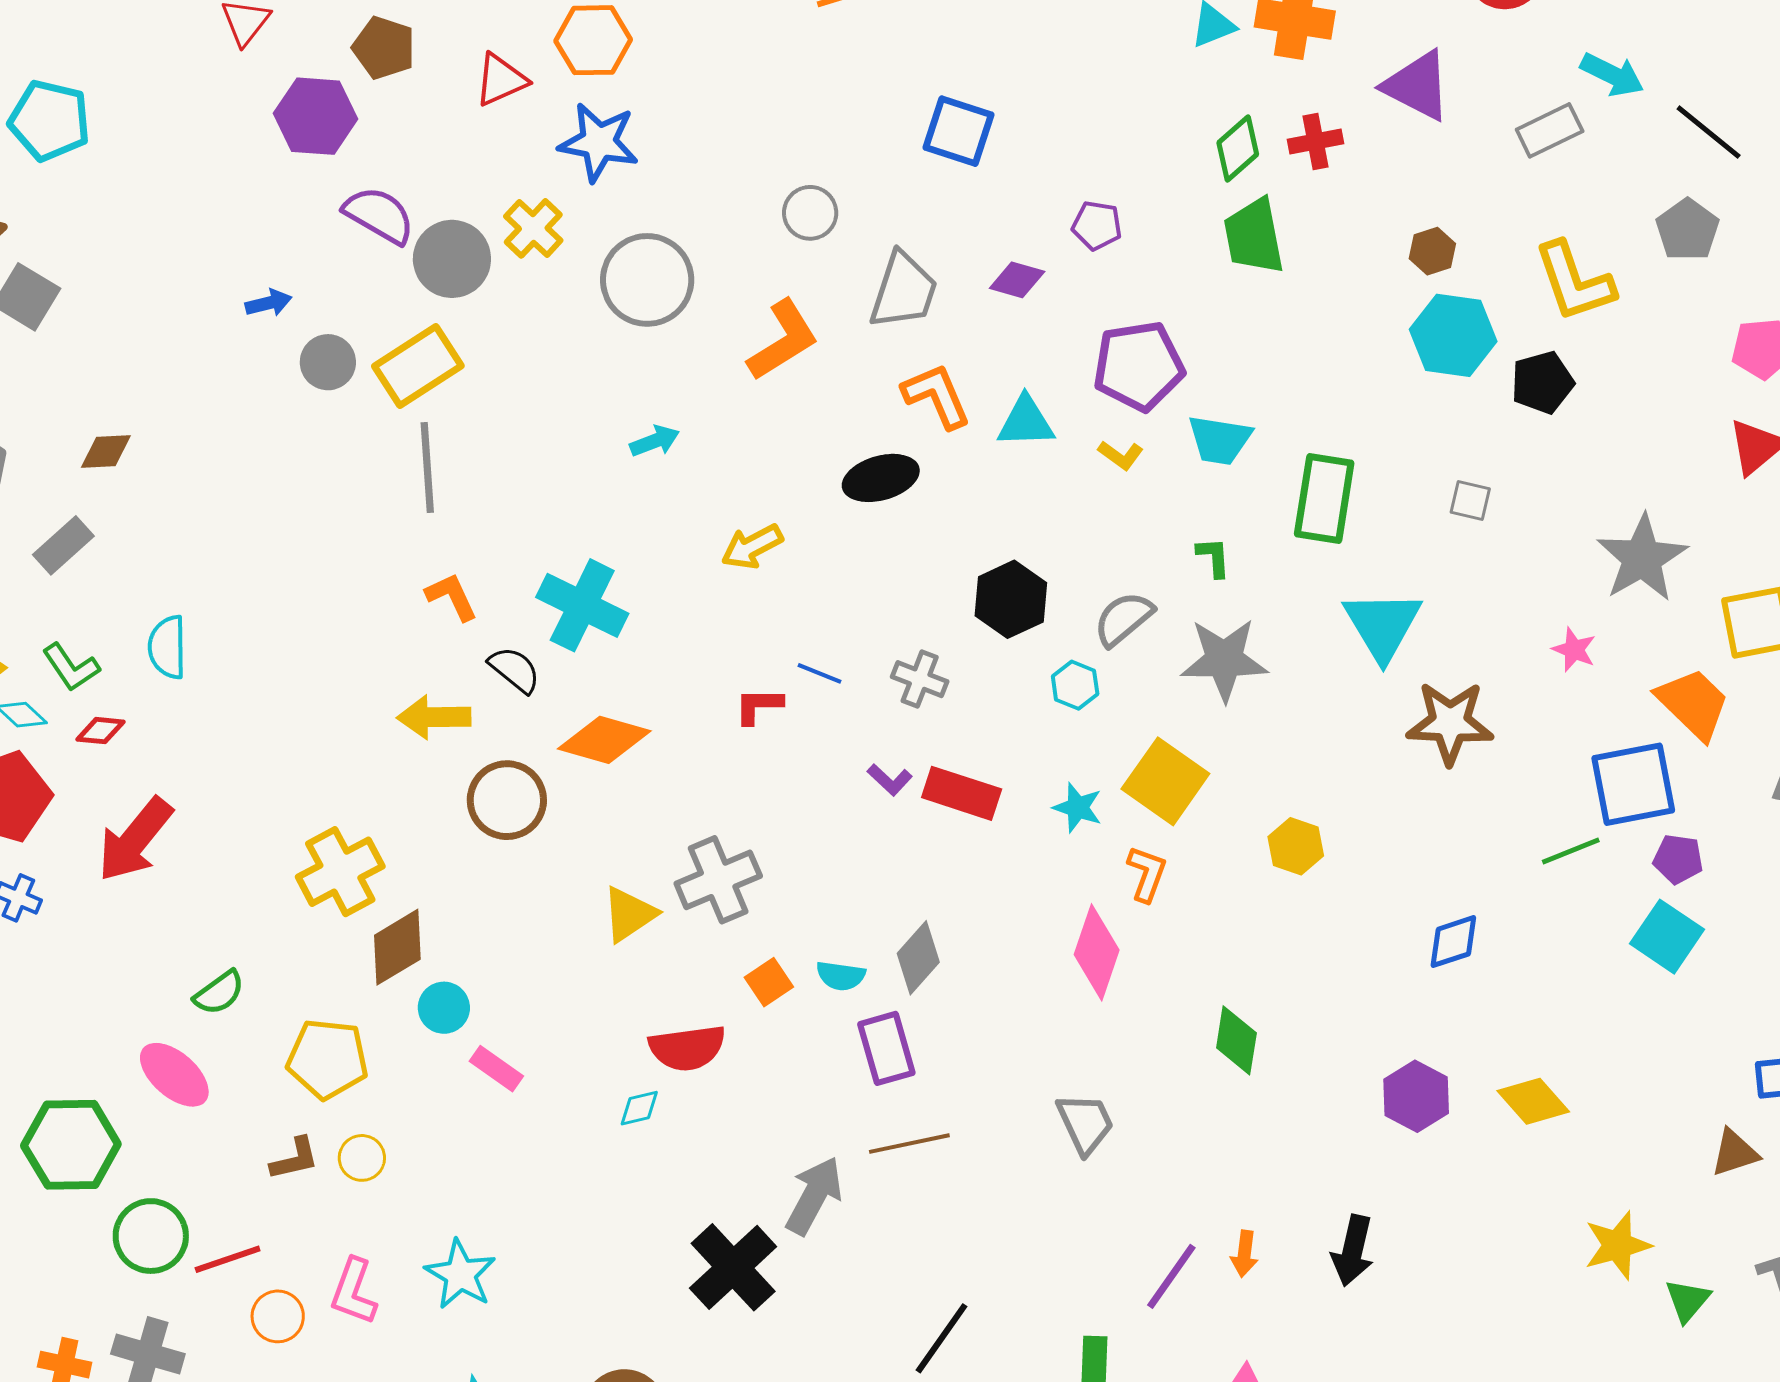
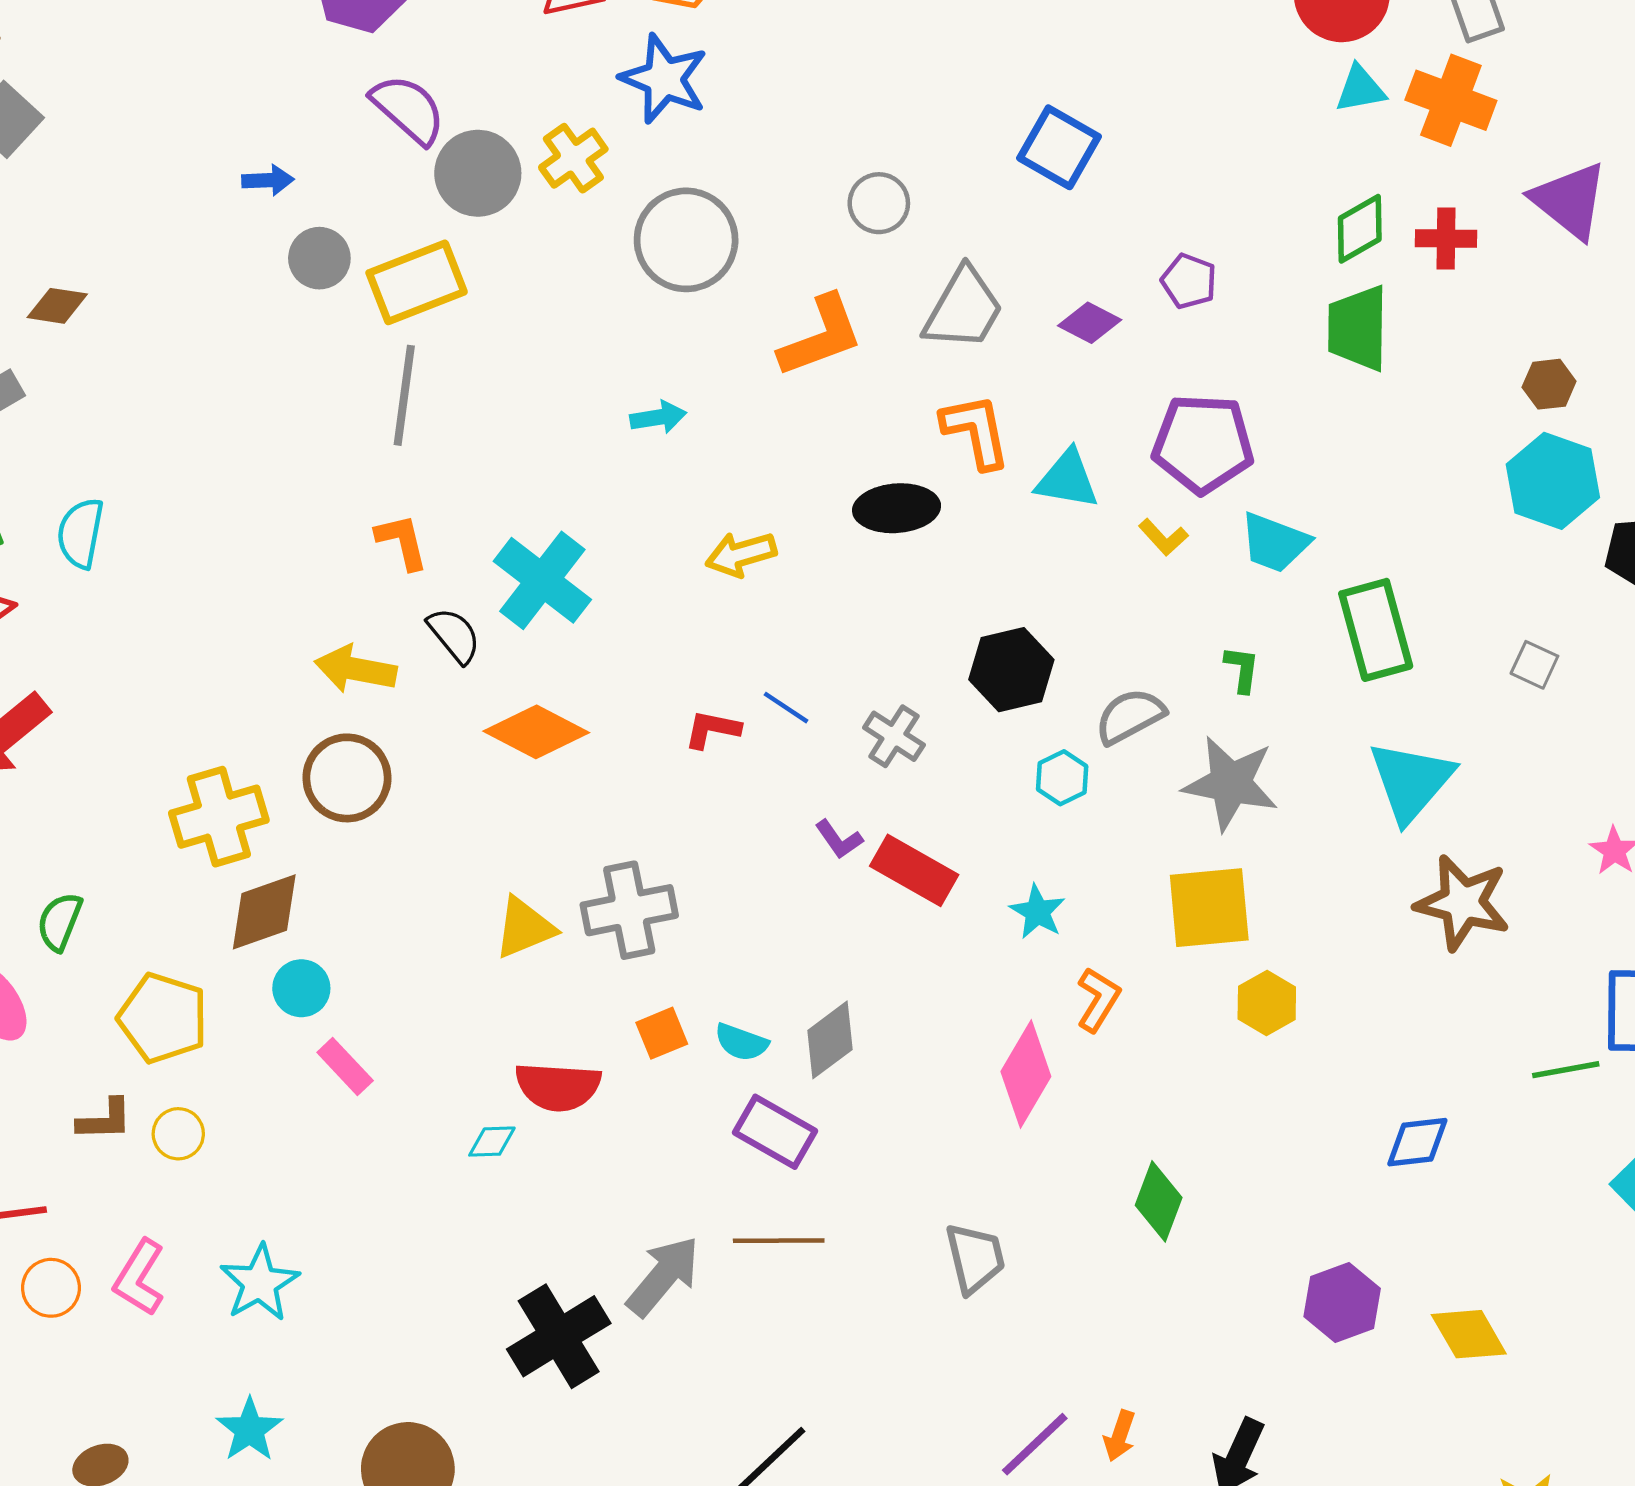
green rectangle: (1324, 499) -> (1376, 630), turned -36
yellow square: (1165, 781) -> (1209, 908), moved, turned 38
brown circle: (507, 800) -> (347, 778), moved
green semicircle: (219, 993) -> (60, 922), turned 136
purple rectangle: (886, 1048) -> (775, 1132), turned -56

